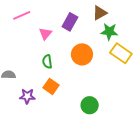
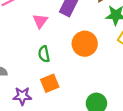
orange square: (51, 86) -> (50, 83), turned 35

